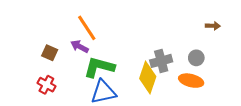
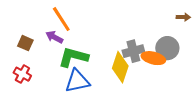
gray circle: (196, 58) -> (167, 48), size x1.5
orange ellipse: (191, 81) -> (153, 58), moved

